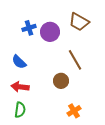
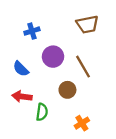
brown trapezoid: (79, 22) -> (87, 24), turned -40
purple circle: (50, 32) -> (53, 57), moved
green semicircle: (20, 110) -> (42, 112), moved

